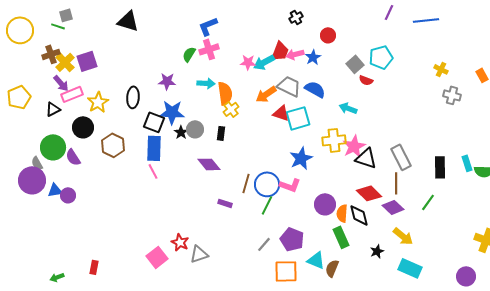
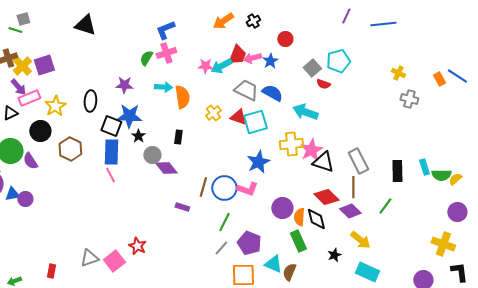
orange arrow: (266, 94) -> (223, 21), moved
cyan arrow: (348, 108) -> (305, 112), size x1.4
yellow cross: (231, 109) -> (213, 113), moved
gray circle: (195, 129) -> (152, 155), moved
green line: (267, 205) -> (224, 222), moved
gray triangle: (199, 254) -> (89, 258), moved

